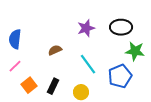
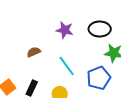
purple star: (86, 28) -> (65, 30), turned 30

